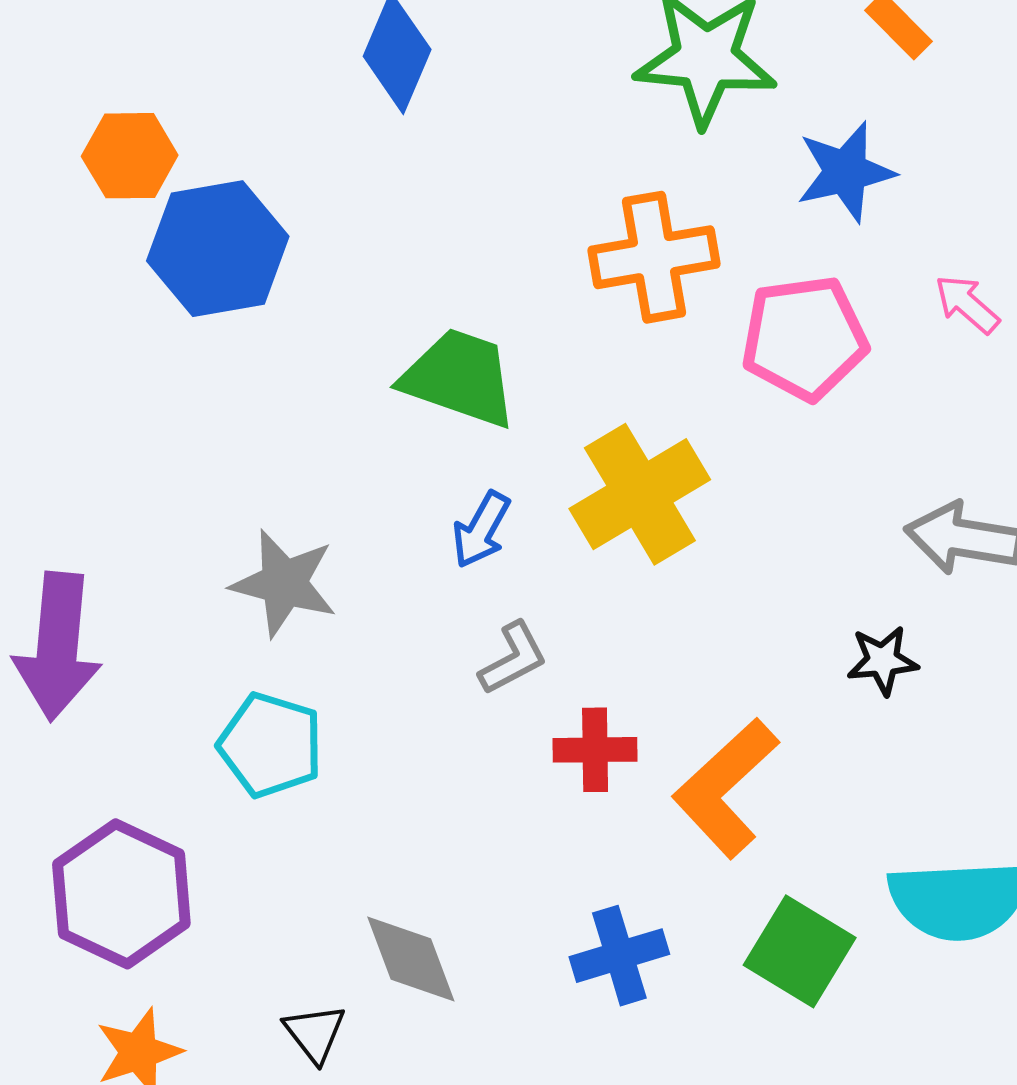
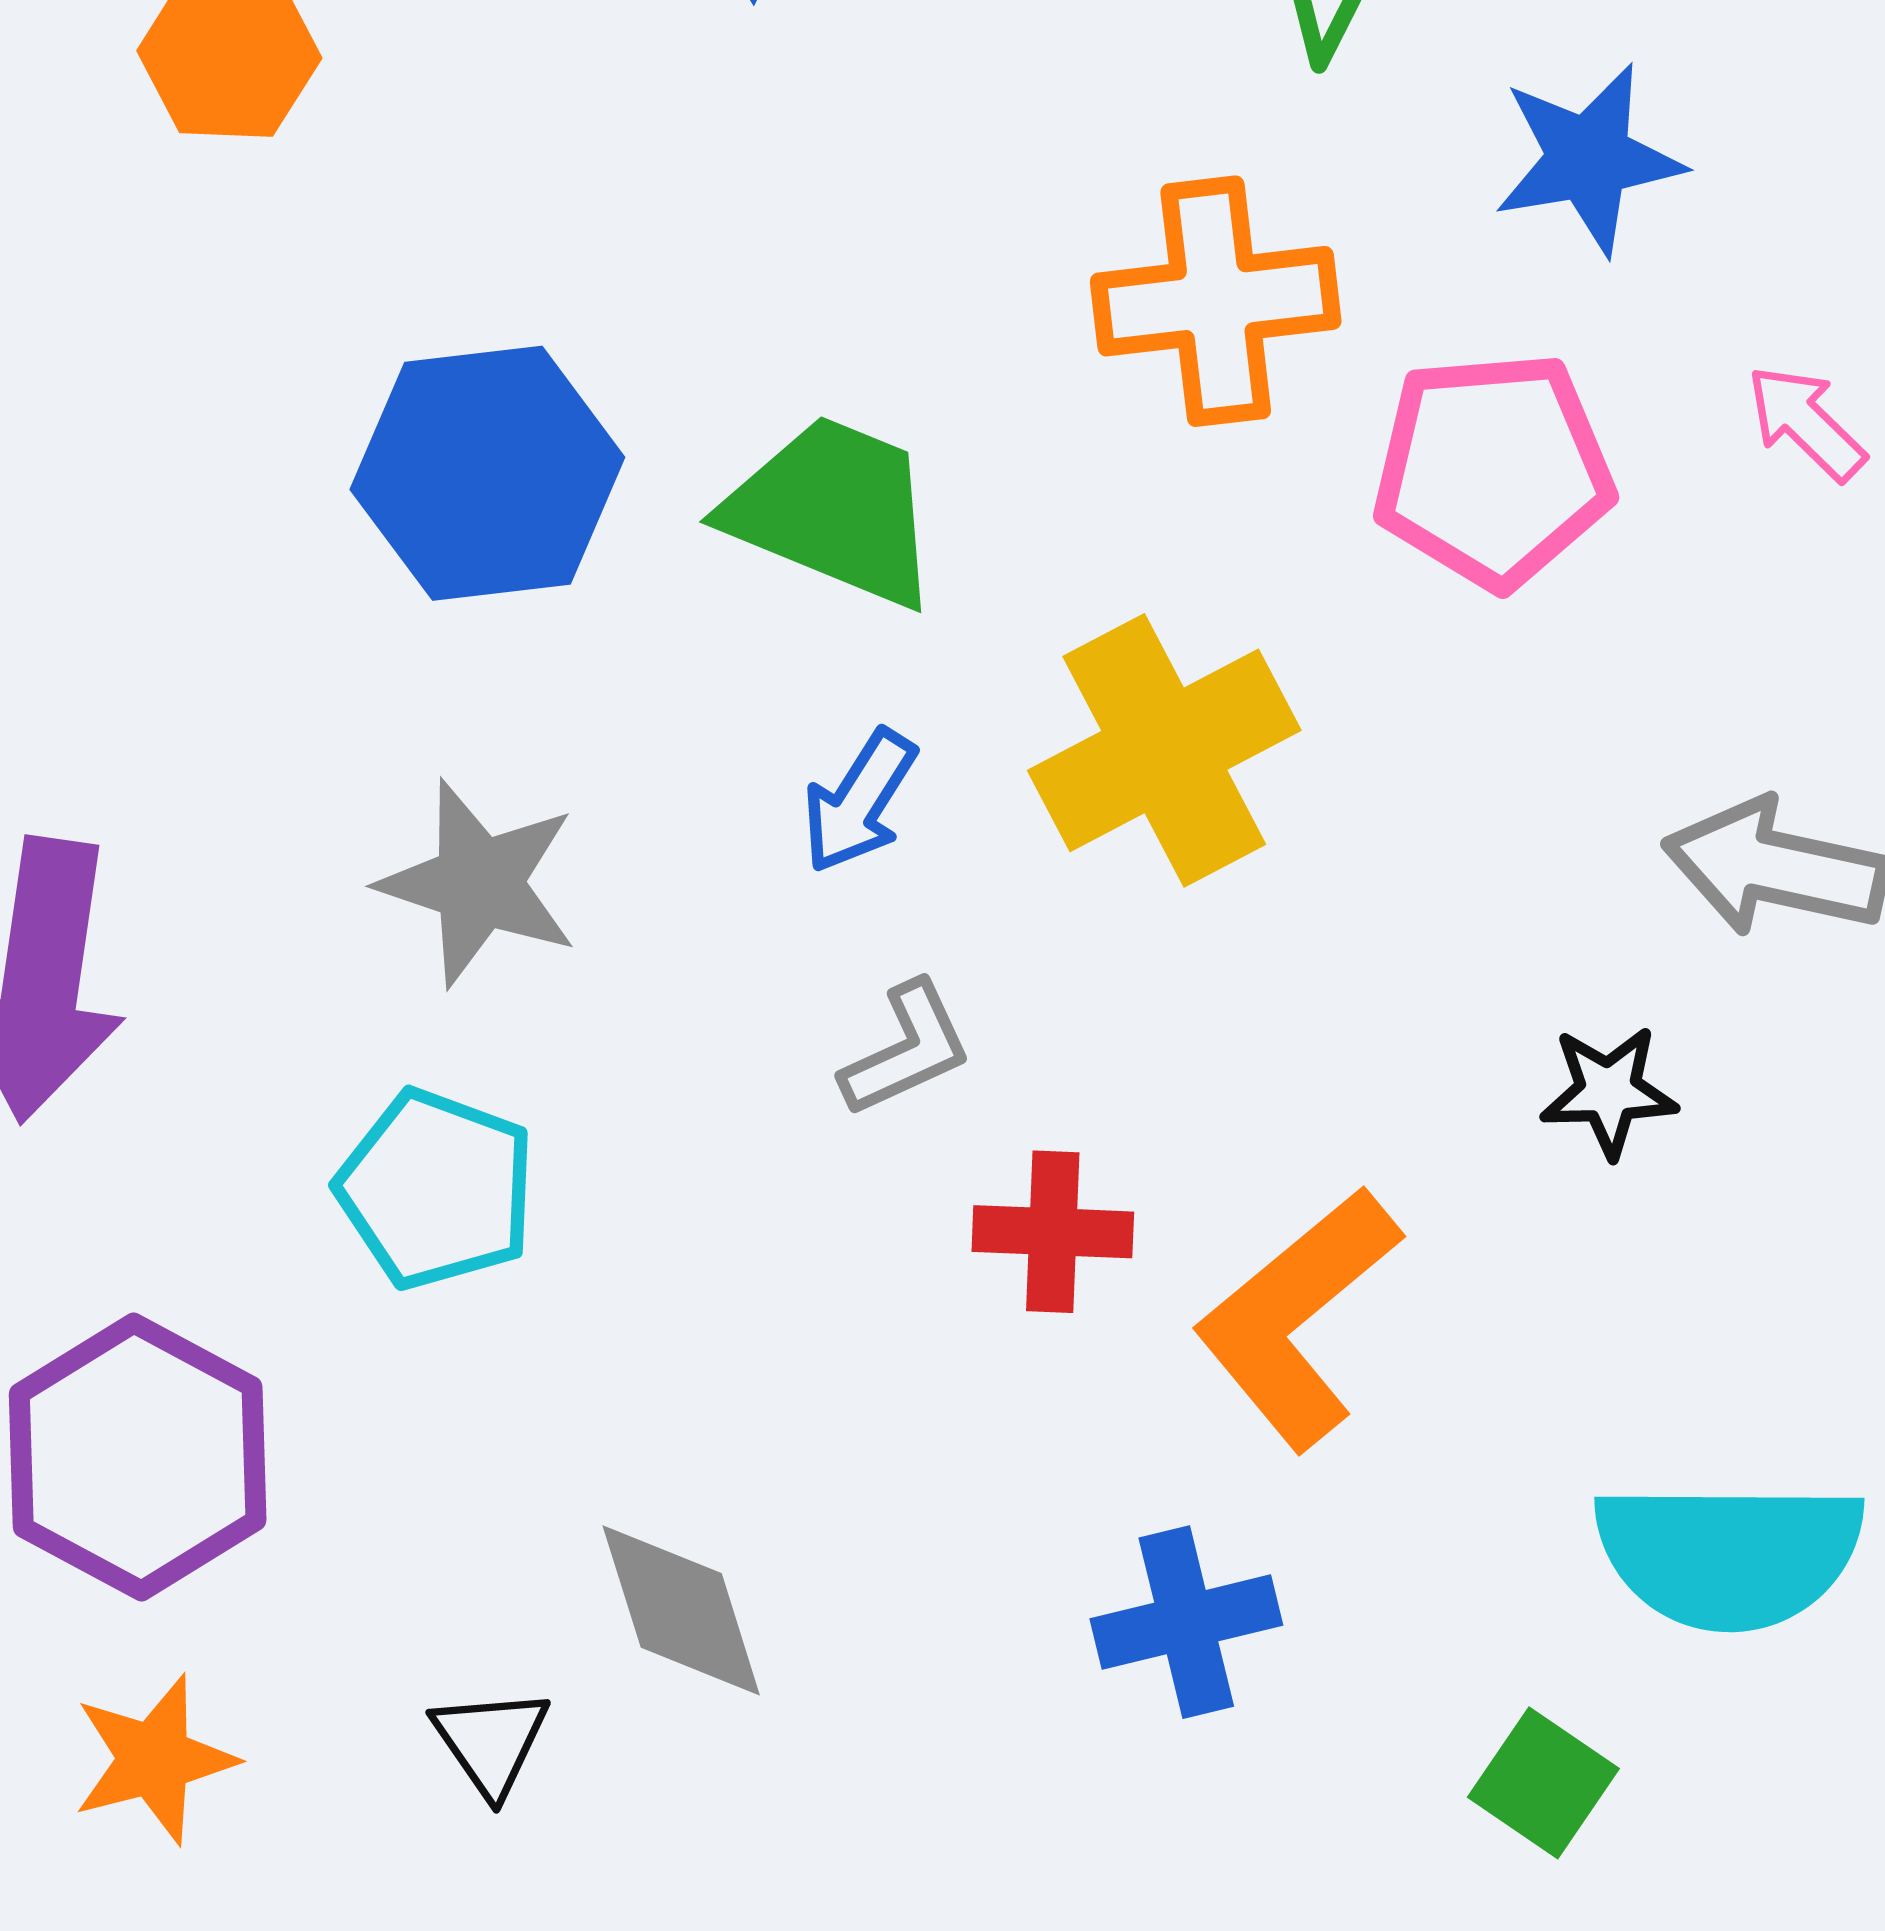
blue hexagon: (218, 249) -> (487, 473), moved
green square: (800, 951) -> (1543, 1783), moved, size x0.7
blue cross: (619, 956) -> (1186, 1622), moved

